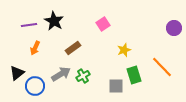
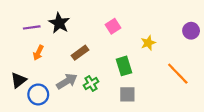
yellow star: (124, 50) -> (148, 43), moved
green rectangle: (134, 75) -> (124, 66), moved

